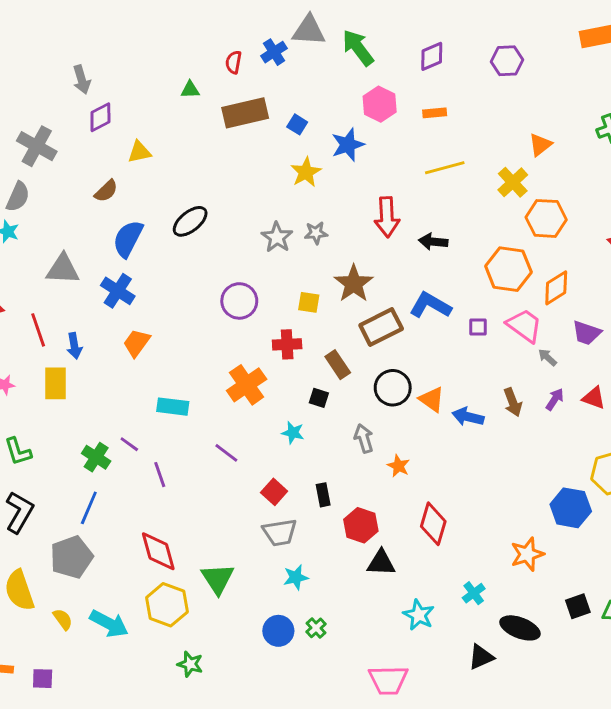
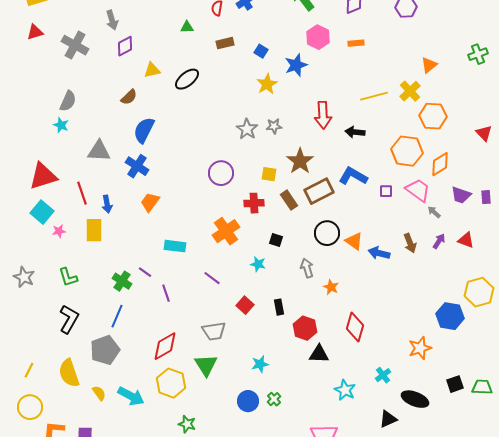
brown rectangle: (245, 113) -> (225, 43), size x0.6
gray cross: (37, 146) -> (75, 45), moved
yellow line: (445, 168) -> (374, 96), moved
black ellipse: (190, 221) -> (187, 79), moved
brown rectangle: (338, 365) -> (289, 200), moved
gray trapezoid: (280, 532) -> (214, 331), moved
red diamond: (158, 551) -> (165, 346), turned 76

